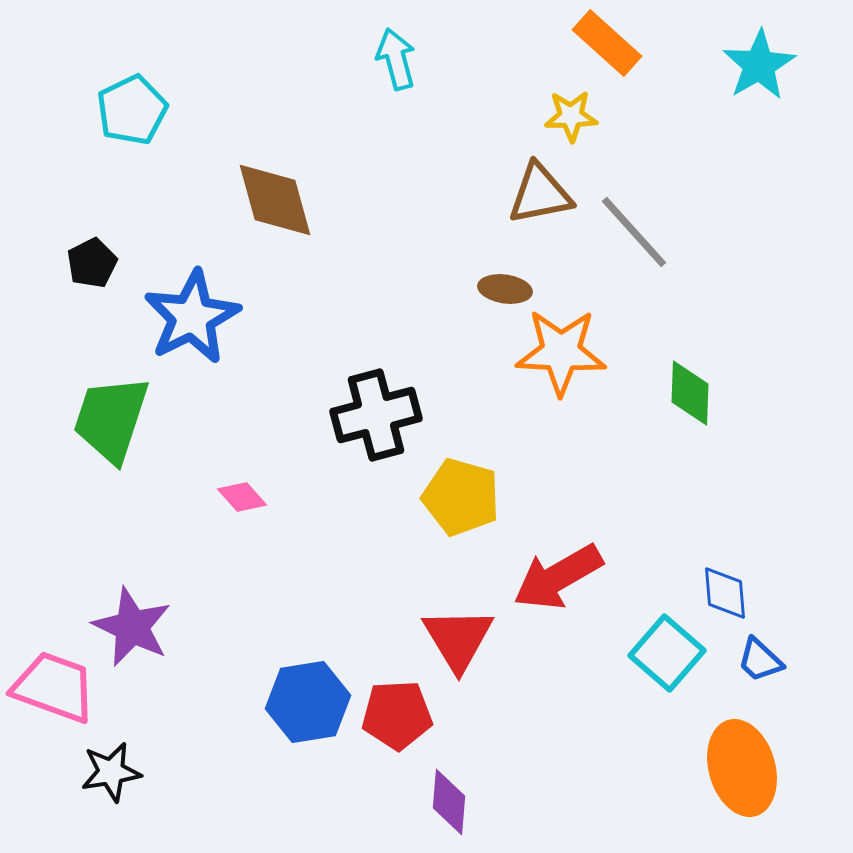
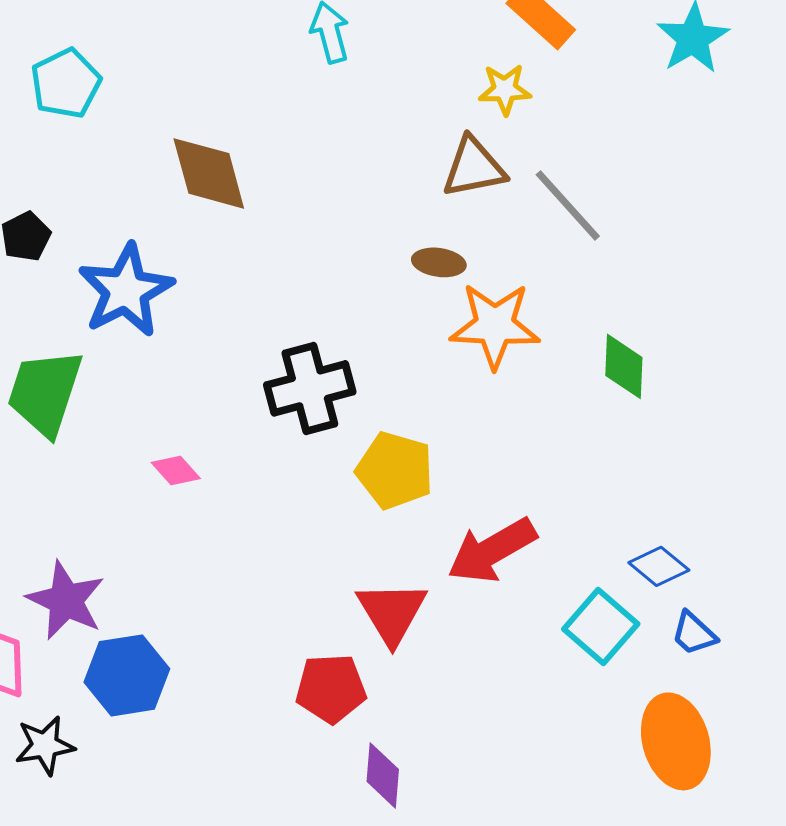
blue diamond: (725, 593) -> (659, 566), turned -46
blue hexagon: (308, 702) -> (127, 675), moved

